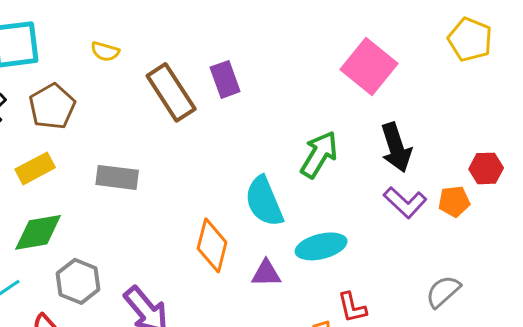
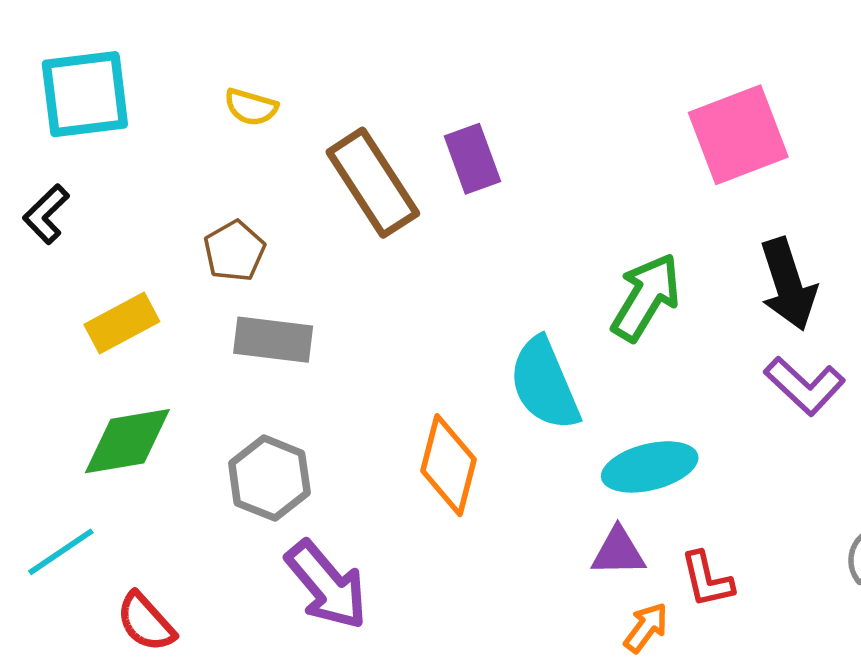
pink square: (369, 66) -> (738, 135), turned 30
brown pentagon: (52, 106) -> (234, 251), moved, size x0.7
purple triangle: (266, 273) -> (618, 552), moved
gray hexagon: (78, 281) -> (269, 478), moved

